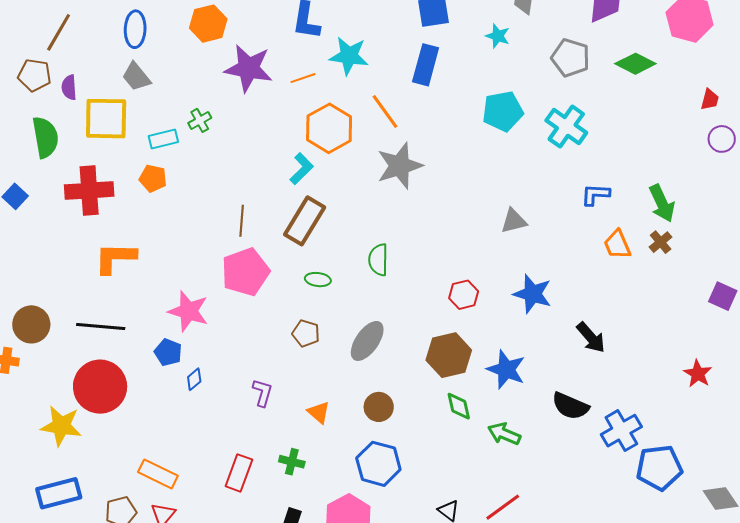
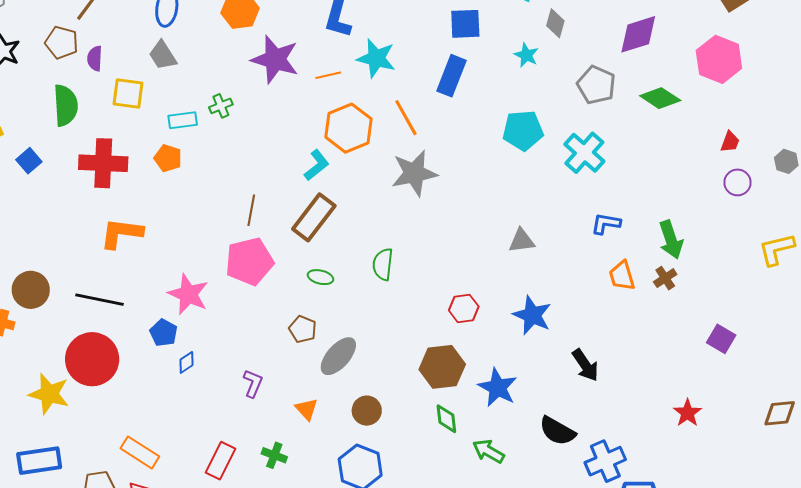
yellow square: (106, 119) -> (128, 94), size x0.7
gray ellipse: (367, 341) -> (338, 356), moved

